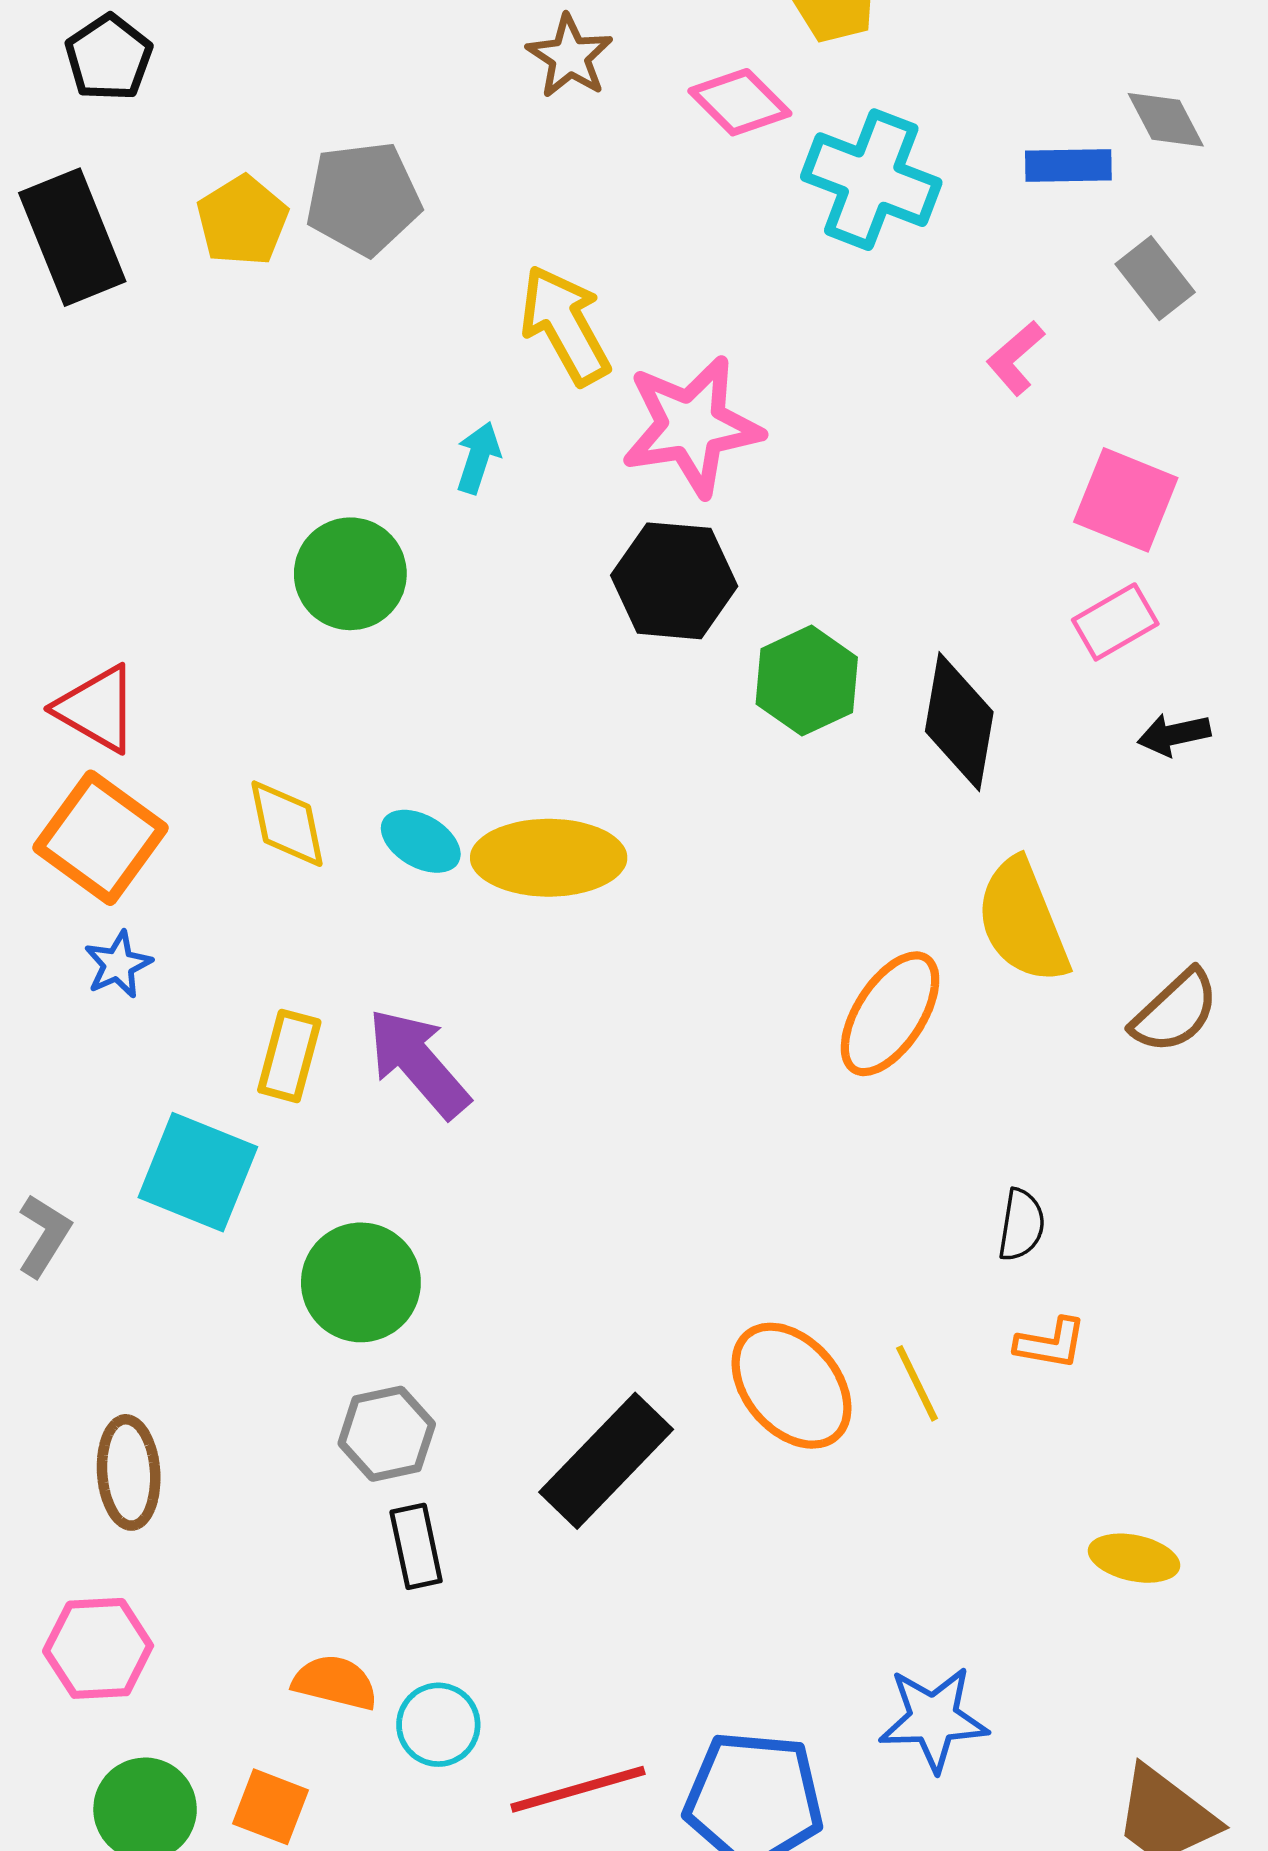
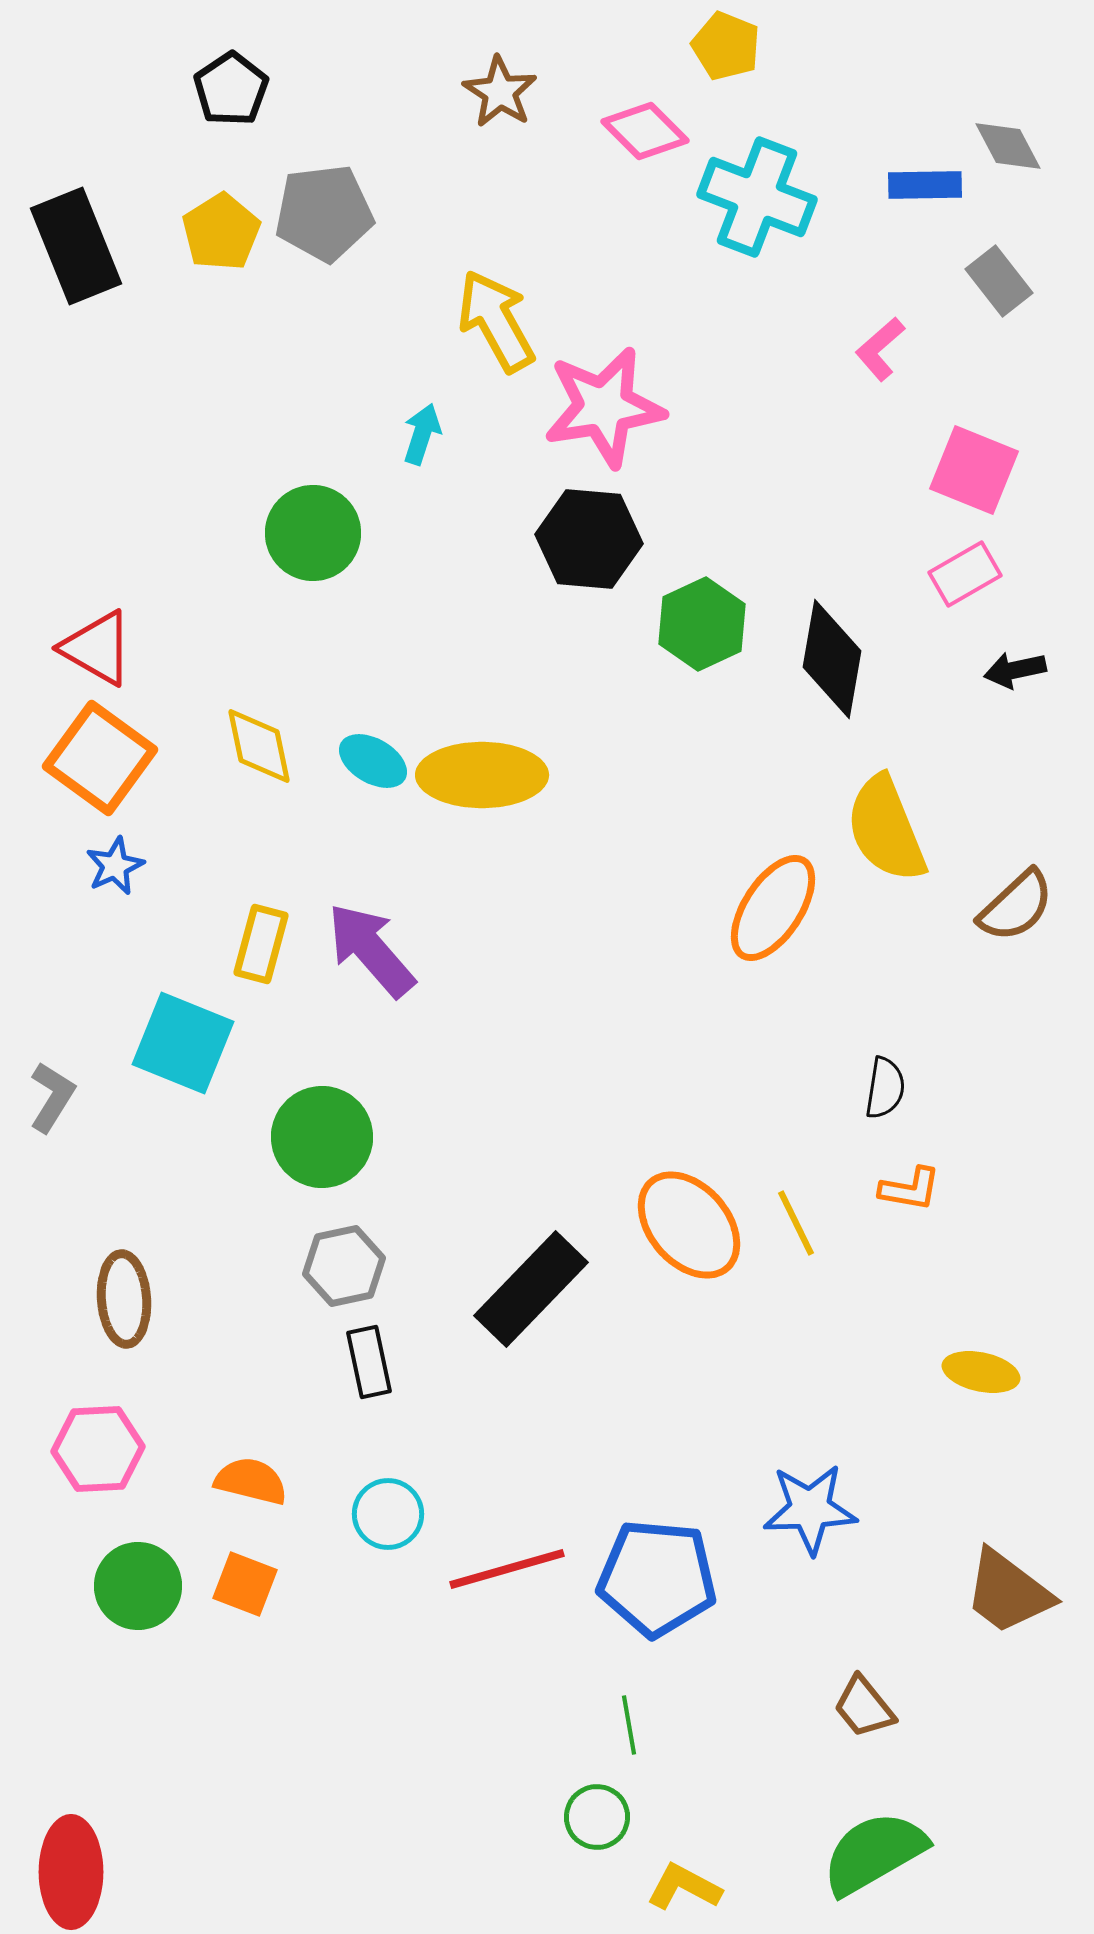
black pentagon: (109, 58) -> (231, 89), moved
orange semicircle: (335, 1682) -> (251, 1481), moved

